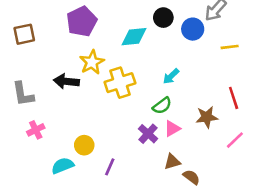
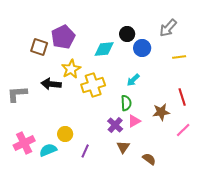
blue circle: (193, 29) -> (142, 48), moved
brown square: (24, 34) -> (39, 47), moved, turned 30
gray L-shape: (23, 94) -> (17, 94), turned 95
green semicircle: (162, 106) -> (126, 103), turned -56
pink cross: (36, 130) -> (24, 143), moved, size x1.5
brown triangle: (172, 162) -> (123, 147), moved, turned -40

